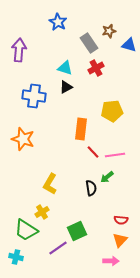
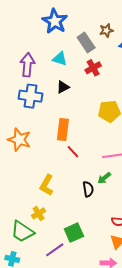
blue star: (58, 22) -> (55, 21), size x1.4
purple arrow: (19, 50) -> (27, 65), moved
cyan triangle: (65, 68) -> (60, 59), moved
orange rectangle: (81, 129) -> (63, 129), moved
red line: (93, 152) -> (73, 152), moved

